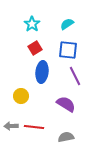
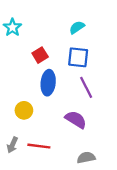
cyan star: (32, 24) -> (12, 27), moved
gray arrow: (11, 126) -> (12, 145), turned -64
gray semicircle: (66, 137) -> (86, 158), moved

